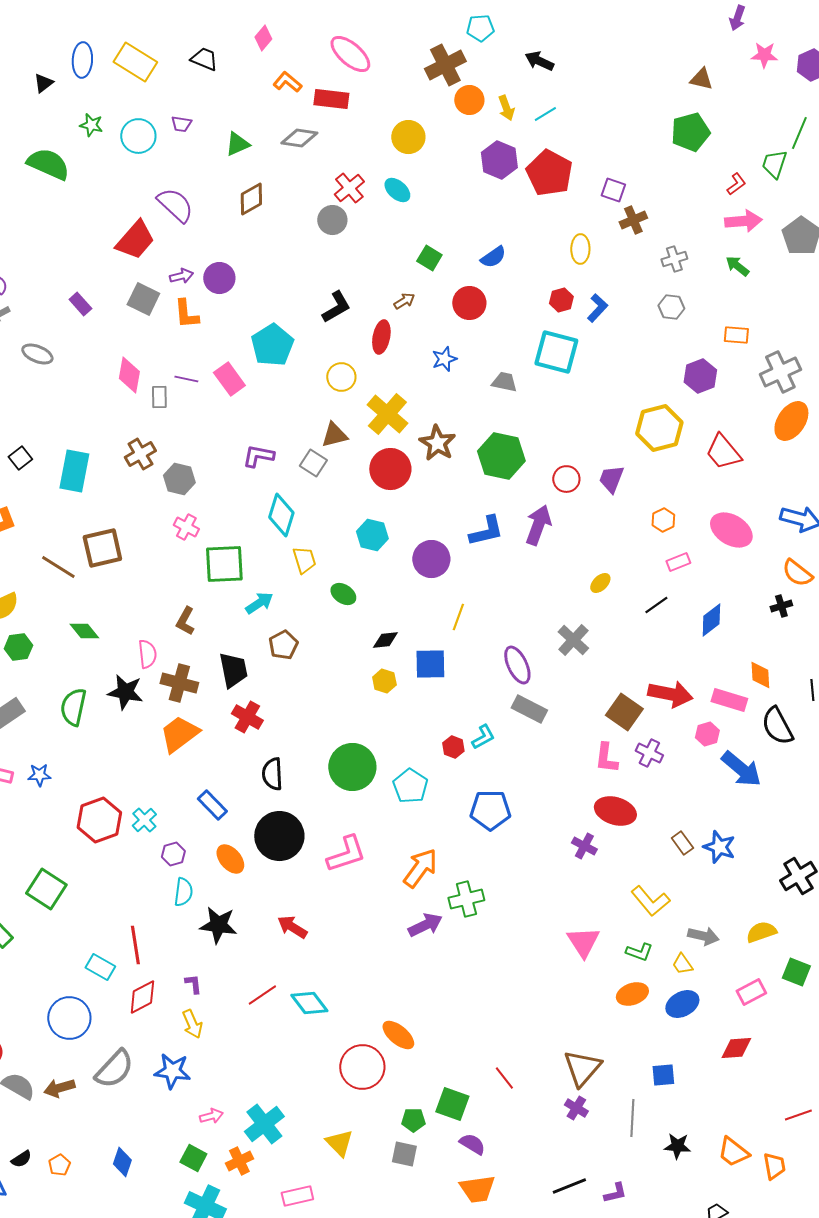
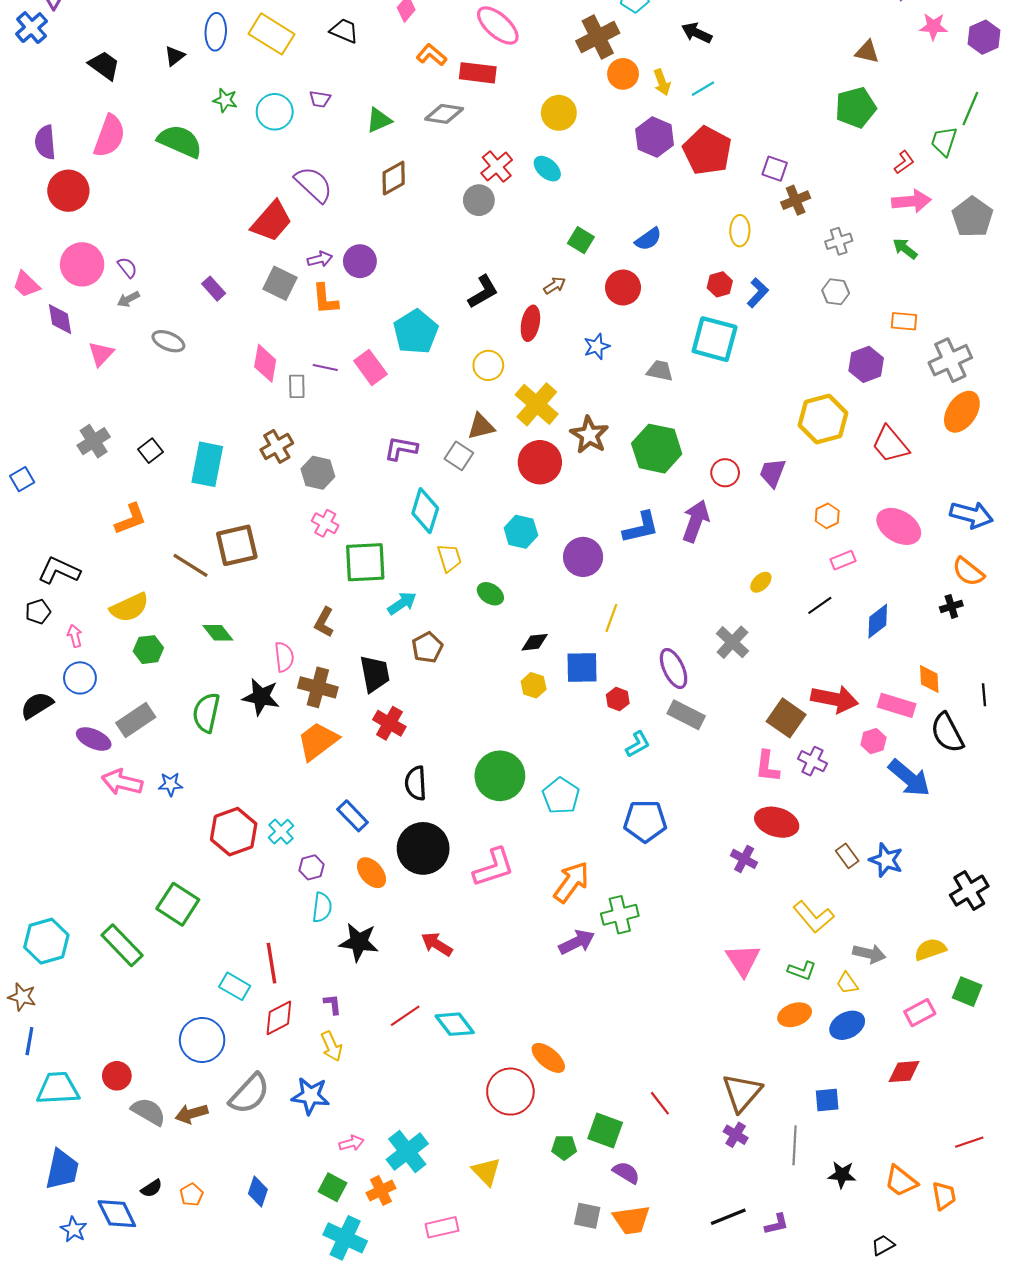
red hexagon: (453, 747) -> (618, 699), moved
gray square: (404, 1154) -> (587, 1216), moved

